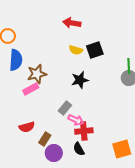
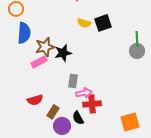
black star: (80, 80) -> (63, 53), moved
gray rectangle: (65, 108) -> (73, 81), turned -32
pink arrow: (76, 120) -> (84, 93), turned -35
black semicircle: (79, 149) -> (78, 118), moved

